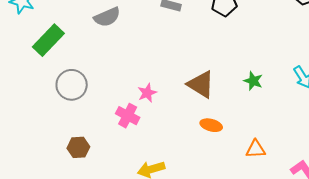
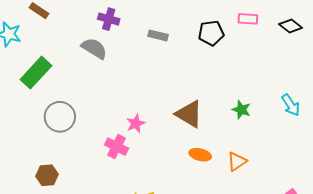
gray semicircle: (107, 17) -> (94, 48), turned -124
brown hexagon: (78, 147) -> (47, 175), moved
orange triangle: (256, 149) -> (237, 161), moved, turned -30

